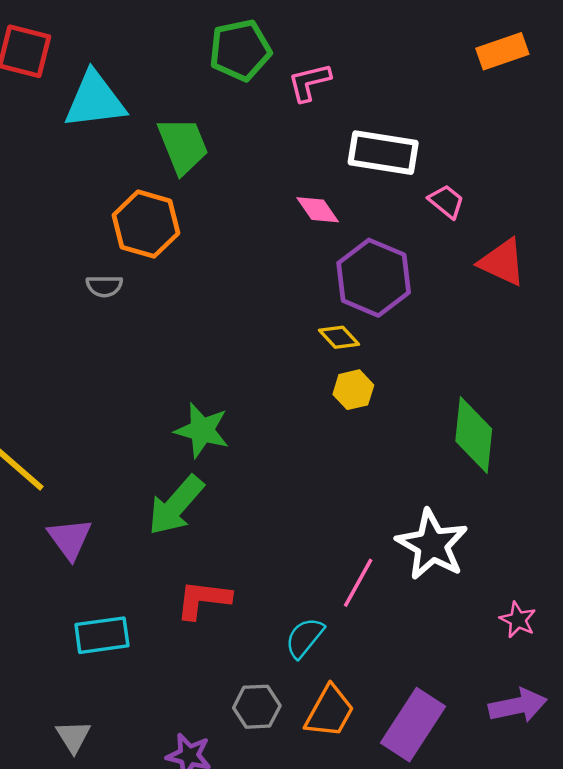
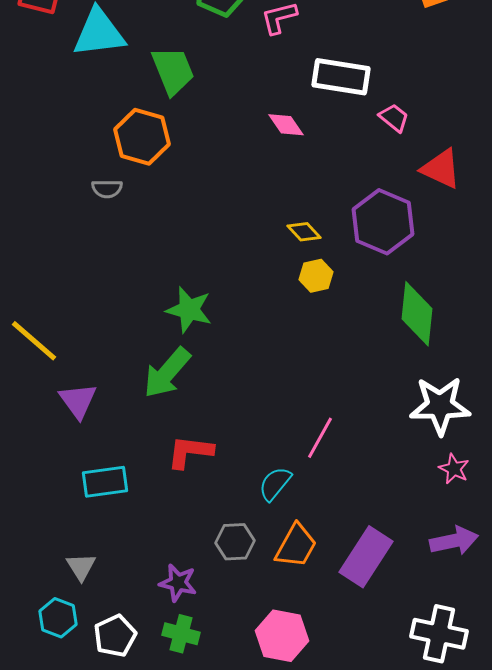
purple hexagon: (374, 278) -> (383, 222), moved
white star: (432, 545) -> (440, 406), moved, turned -30

